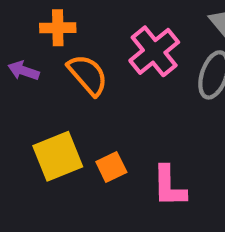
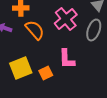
pink L-shape: (169, 186) -> (67, 59), moved

